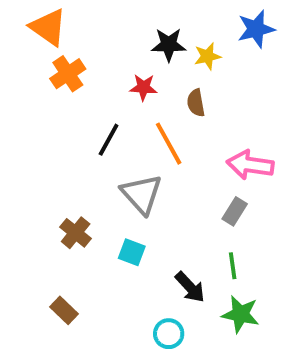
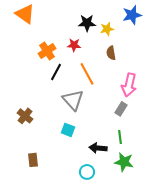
orange cross: (68, 74) -> (47, 51), moved
brown semicircle: (196, 103) -> (111, 53), moved
pink arrow: (250, 165) -> (129, 85), turned -85
brown cross: (76, 233) -> (25, 116), moved
black arrow: (190, 287) -> (98, 148), turned 138
brown rectangle: (64, 310) -> (33, 160), turned 40

